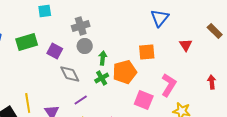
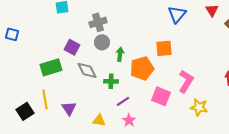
green rectangle: (27, 42) -> (51, 67), moved
red triangle: (186, 45) -> (212, 10), moved
green cross: (102, 78) -> (111, 81), moved, turned 32
purple line: (81, 100) -> (123, 101), moved

